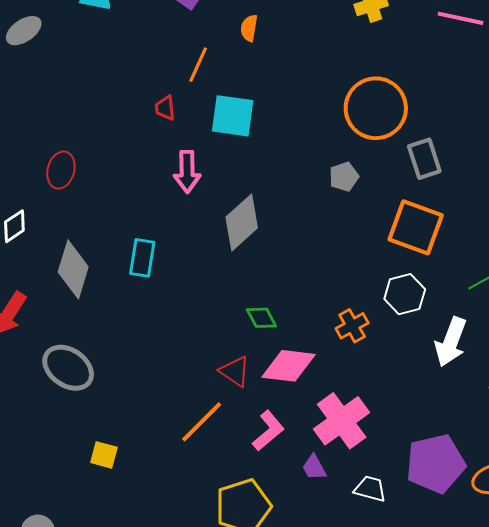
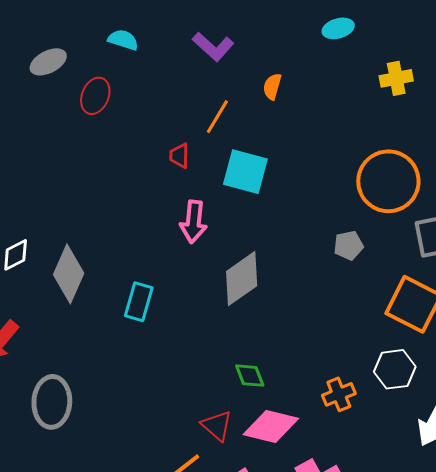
red ellipse: (61, 170) -> (95, 96), moved
gray diamond: (73, 269) -> (69, 274), moved
gray ellipse: (68, 368) -> (52, 402), turned 51

